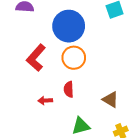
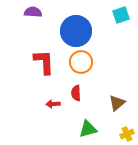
red L-shape: (36, 58) -> (44, 62), turned 136
brown triangle: (110, 100) -> (117, 103), turned 48

